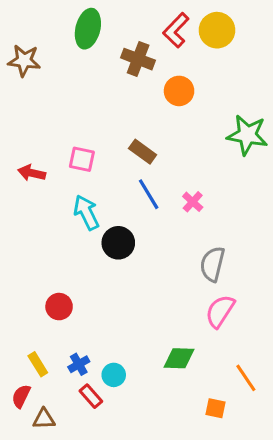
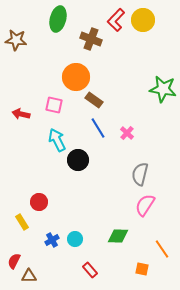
orange circle: (179, 91) -> (76, 77), moved, size x1.4
yellow rectangle: (38, 364) -> (22, 222), moved
cyan circle: (114, 375) -> (75, 239), moved
red rectangle: (91, 396) -> (90, 270), moved

